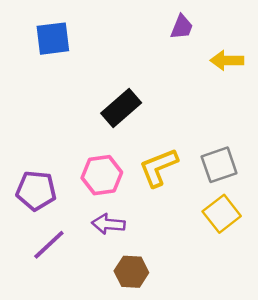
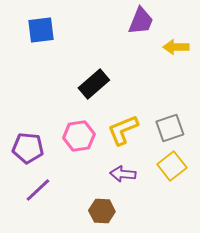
purple trapezoid: (182, 27) -> (141, 21), size x1.4
purple arrow: (108, 224) -> (123, 174), moved

